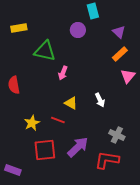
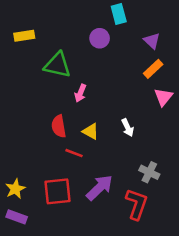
red semicircle: (14, 85) -> (59, 126), moved
yellow star: (32, 123) -> (15, 189), moved
red L-shape: (107, 160) -> (137, 204), turned 100

